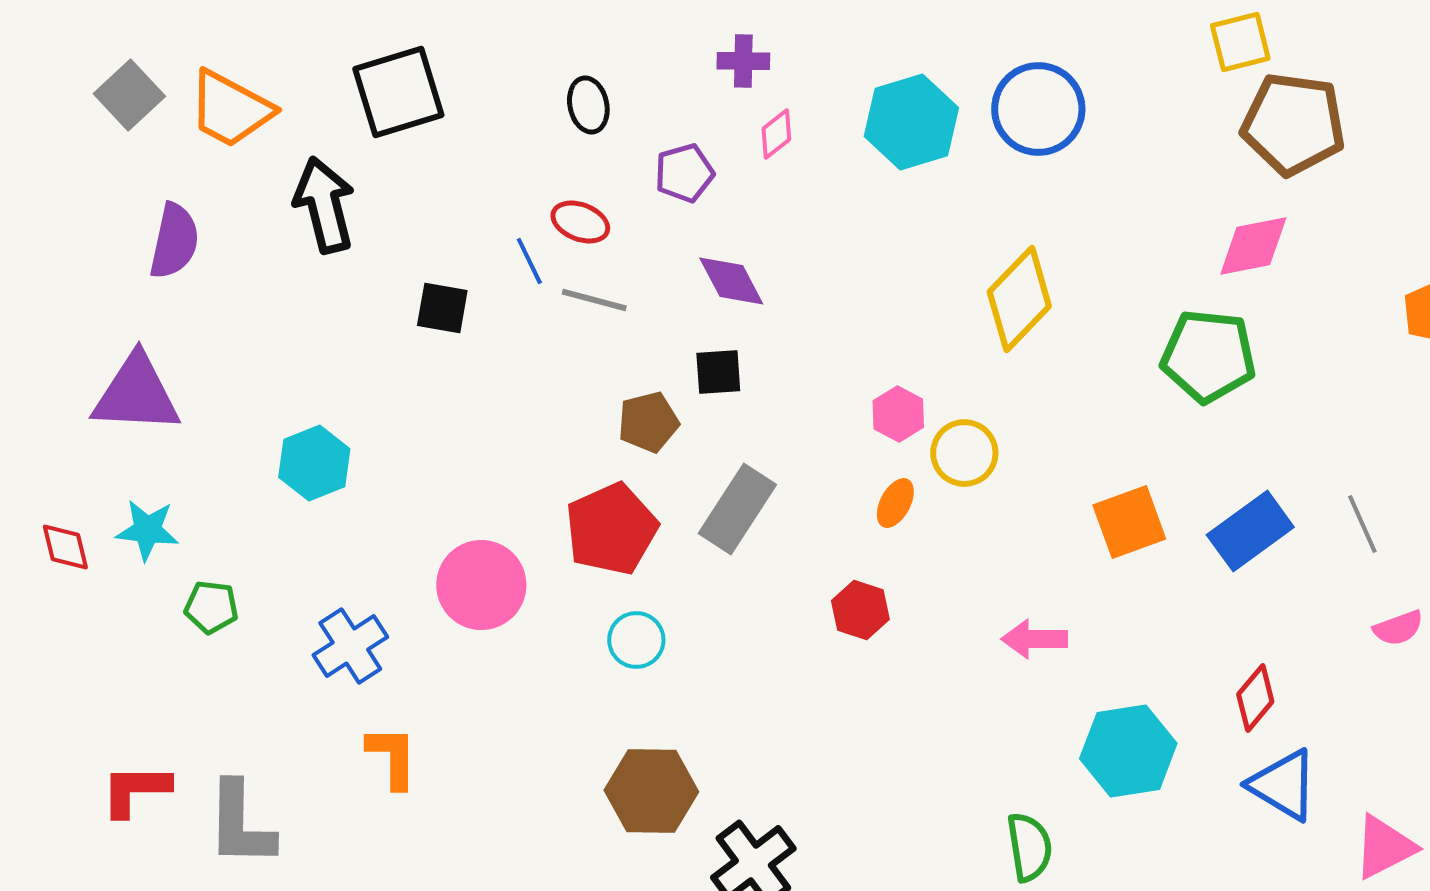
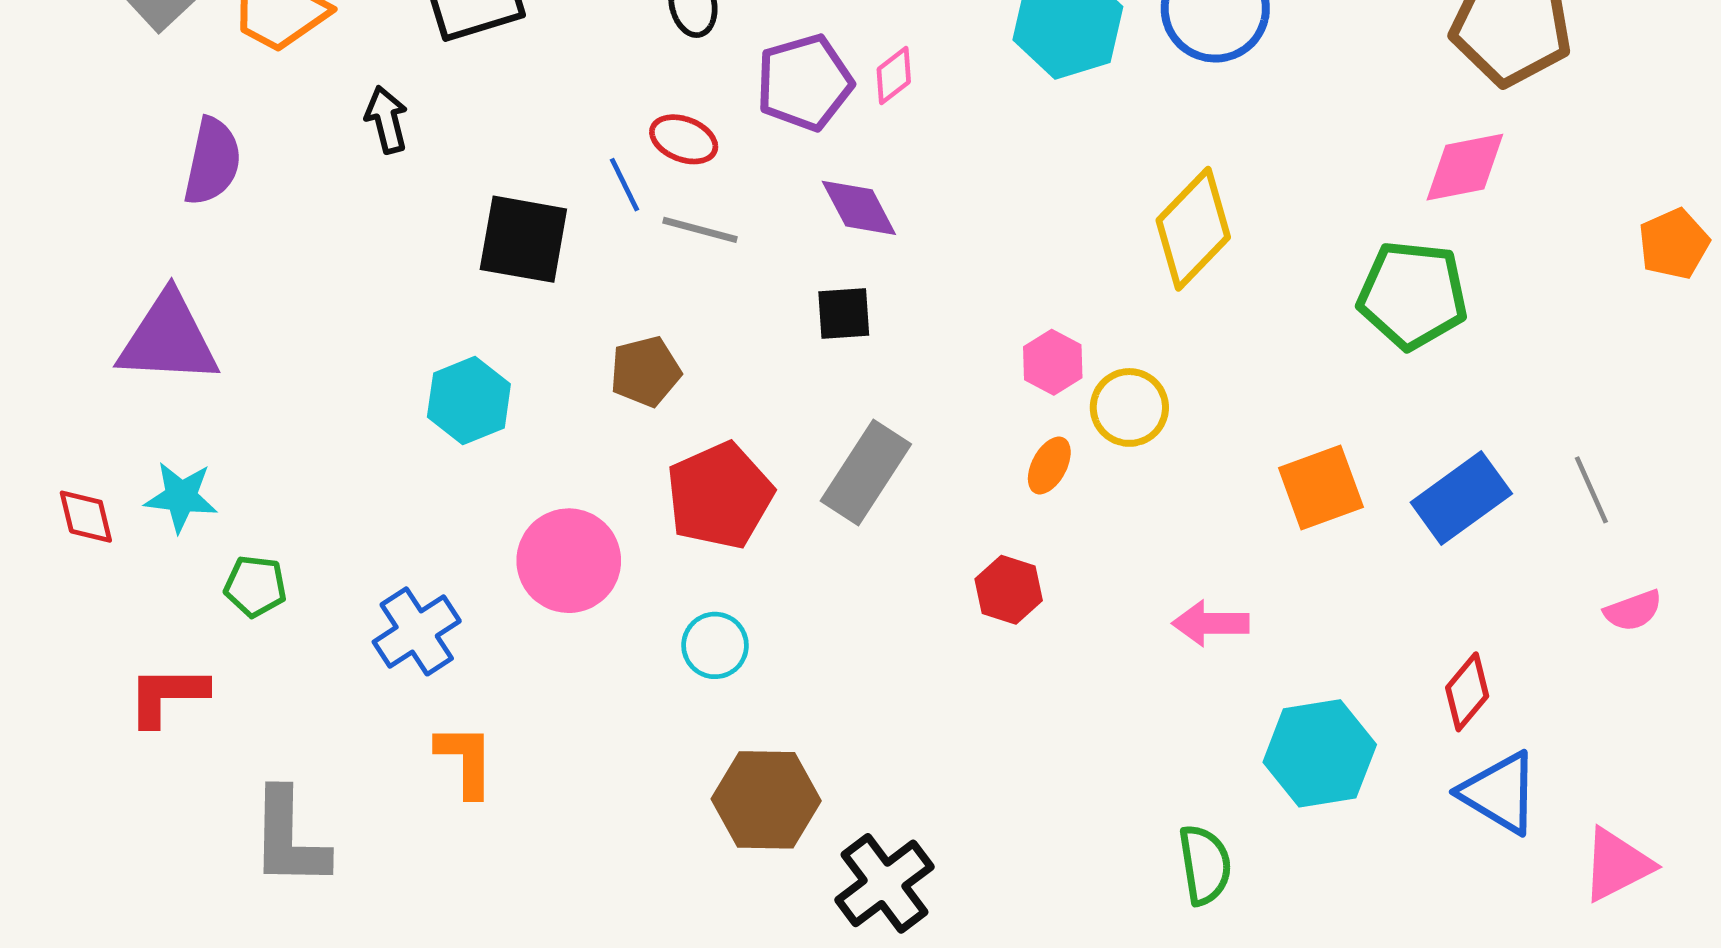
pink diamond: (776, 134) -> (894, 76), moved
purple pentagon: (684, 173) -> (804, 82), size x1.4
black arrow: (324, 205) -> (387, 120), size x0.6
black square: (442, 308) -> (523, 239), size x1.5
brown pentagon: (648, 422) -> (645, 371), moved
cyan hexagon: (314, 463) -> (469, 401), moved
cyan circle: (636, 640) -> (715, 645), moved
red L-shape: (135, 790) -> (167, 695), moved

